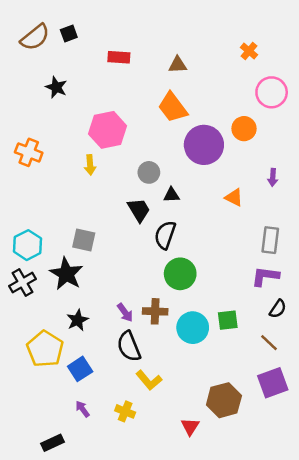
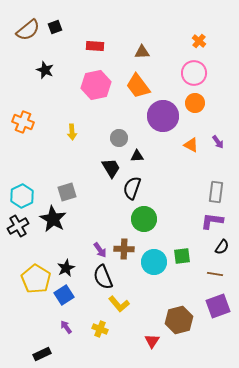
pink circle: (272, 92) -> (194, 73), moved
pink hexagon: (108, 130) -> (96, 85), moved
purple arrow: (273, 177) -> (218, 142), turned -40
orange triangle: (234, 197) -> (191, 145), moved
gray square: (84, 240) -> (67, 192), turned -30
black star: (78, 320) -> (66, 268), moved
brown line: (269, 343) -> (215, 274), turned -35

